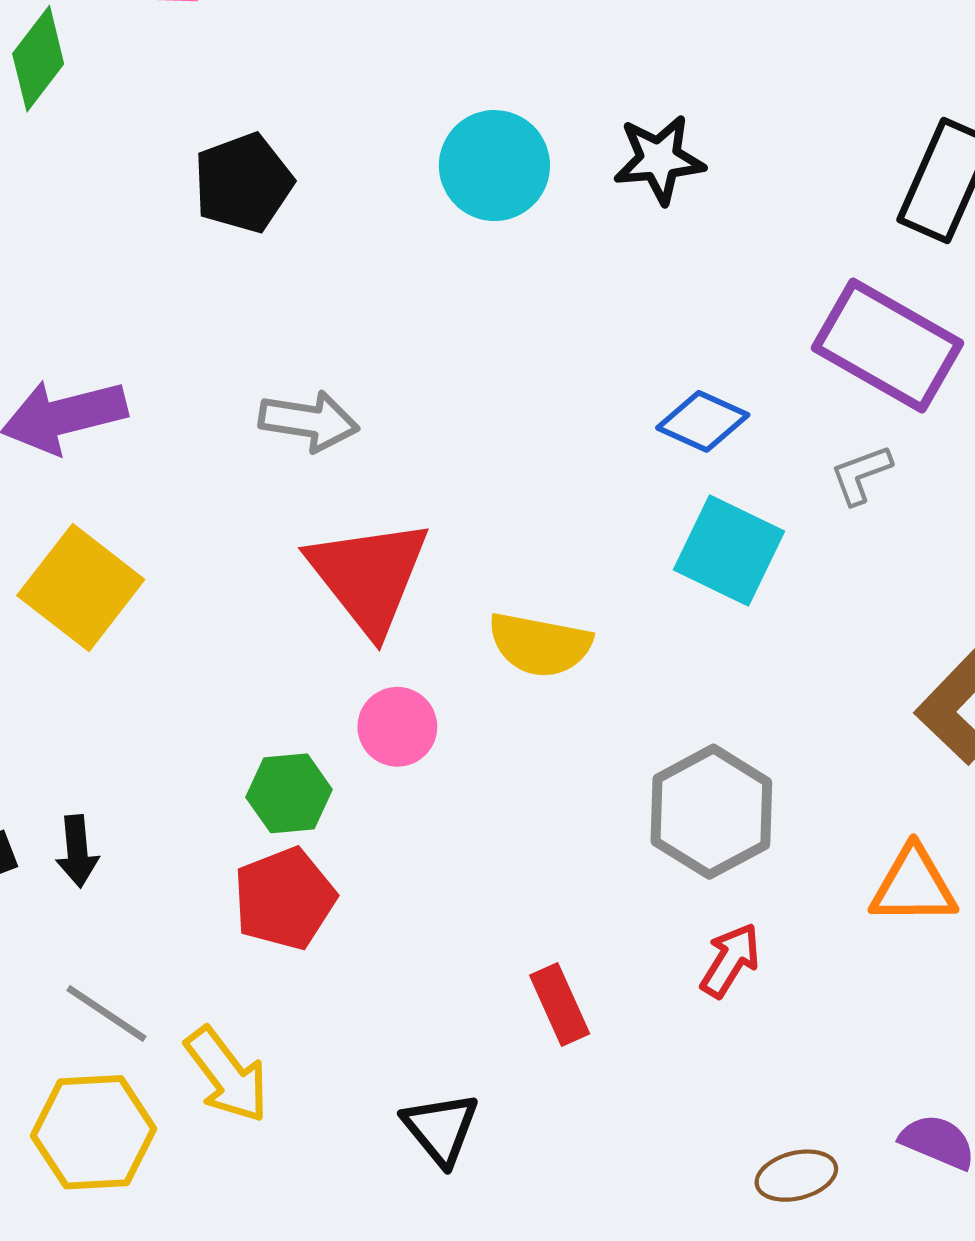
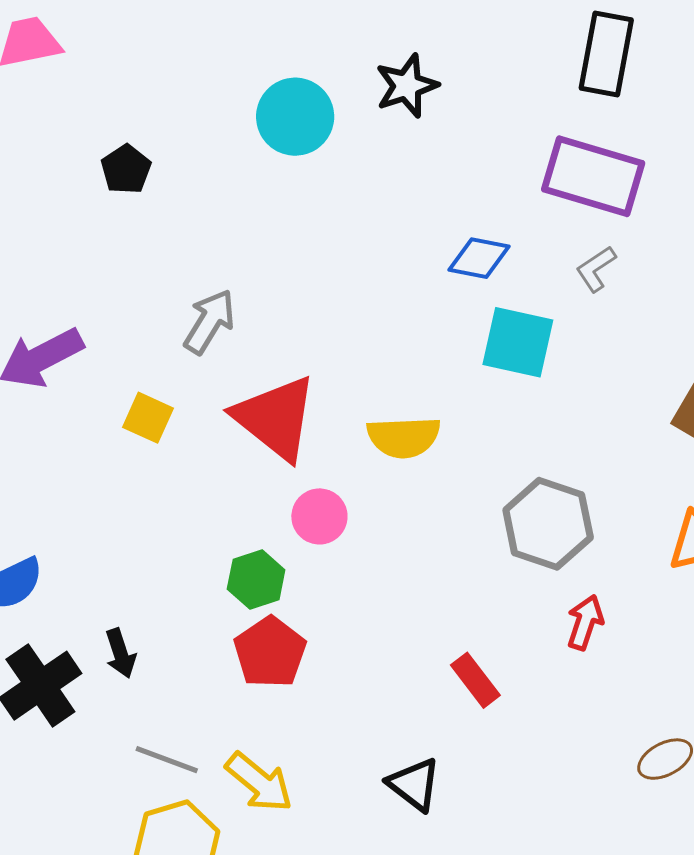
black pentagon: (243, 183) -> (126, 169), size x0.7
gray arrow: (309, 421) -> (209, 322), turned -54
yellow square: (81, 587) -> (148, 418), moved, size x0.6

